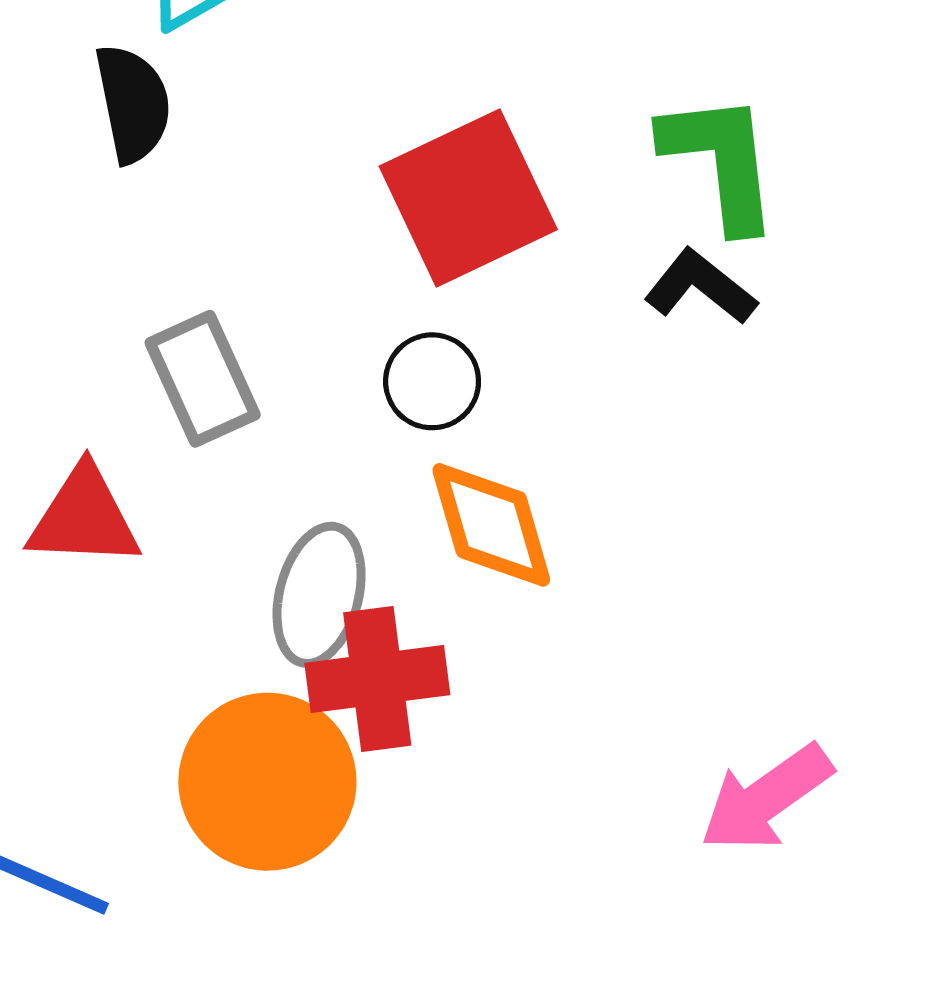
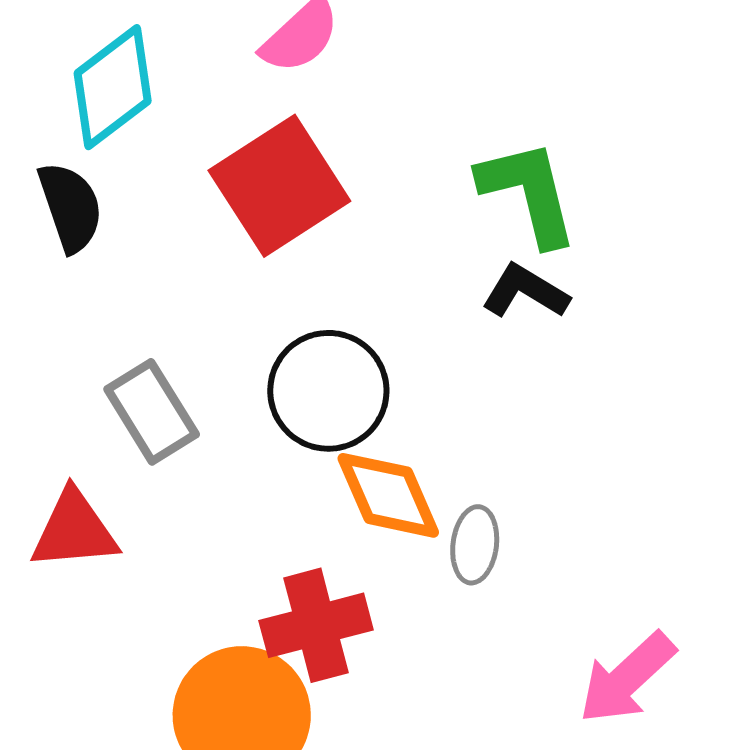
red square: (468, 198) -> (279, 186), moved
black circle: (432, 381) -> (328, 391), size x1.6
gray ellipse: (319, 595) -> (475, 545), moved, size x0.7

